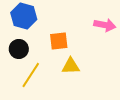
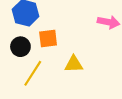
orange square: (59, 41) -> (48, 38), moved

